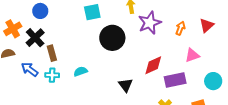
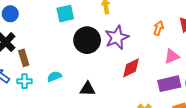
purple star: (150, 23) -> (117, 38), moved
purple rectangle: (175, 80) -> (169, 84), moved
black triangle: (126, 85) -> (88, 89), moved, turned -49

